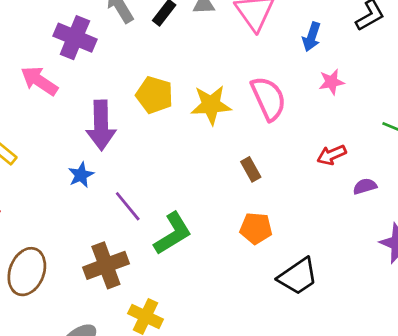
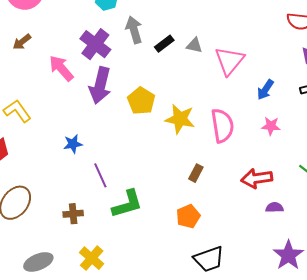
purple arrow: (101, 125) -> (100, 85), moved
red arrow: (332, 155) -> (257, 178), size x1.4
brown rectangle: (251, 169) -> (196, 173), turned 42
orange pentagon: (256, 228) -> (188, 216), turned 30
brown cross: (106, 265) -> (73, 214), size x0.6

